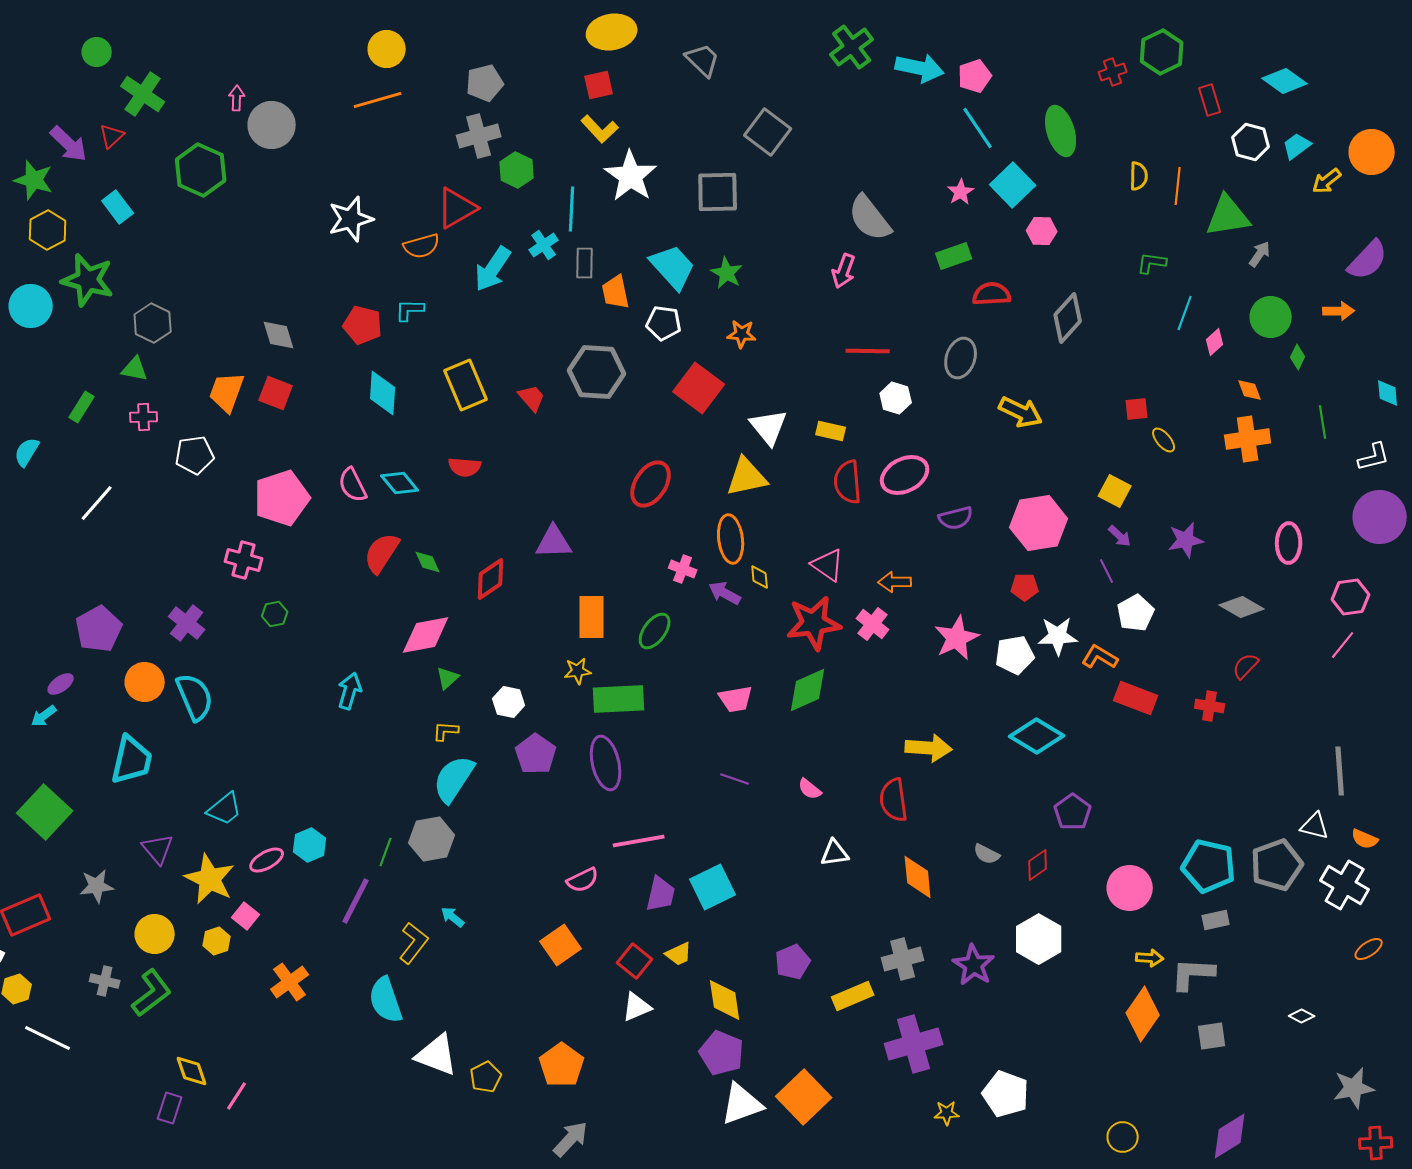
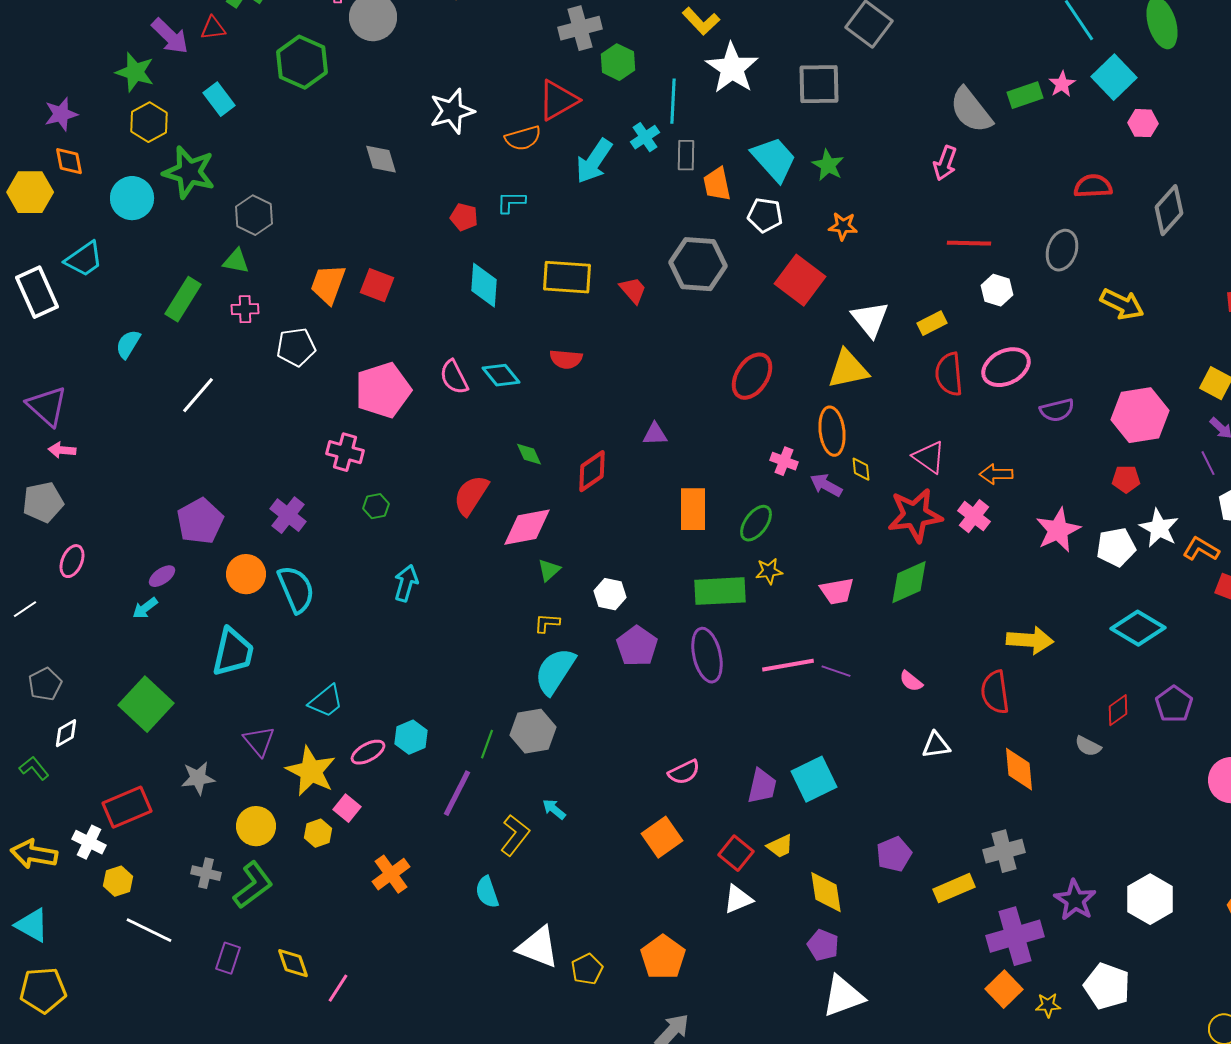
red triangle: (112, 136) -> (213, 28), turned 36
green rectangle: (954, 256) -> (1025, 95), moved
red pentagon: (363, 325) -> (464, 217), size x0.7
gray diamond: (279, 335) -> (381, 159), moved
yellow rectangle: (466, 385) -> (567, 277), turned -63
green rectangle: (82, 407) -> (183, 299), size x1.4
yellow rectangle: (831, 431) -> (932, 323), turned -40
purple triangle: (554, 542) -> (655, 434), size x0.7
red semicircle: (382, 553) -> (471, 495), moved
white star: (1058, 636) -> (1159, 528), turned 30
yellow star: (578, 671) -> (769, 571), moved
cyan arrow: (350, 691) -> (406, 583), moved
pink line: (639, 841) -> (788, 665), moved
red diamond: (1038, 865) -> (1118, 710), moved
white hexagon: (1039, 939) -> (1150, 899), moved
purple star: (974, 965) -> (1075, 900), moved
cyan semicircle: (386, 1000) -> (487, 892), size x0.7
purple pentagon: (722, 1053) -> (823, 945), size x0.7
orange square: (804, 1097) -> (1004, 989), moved, size x0.7
purple rectangle: (170, 1108) -> (228, 958), moved

